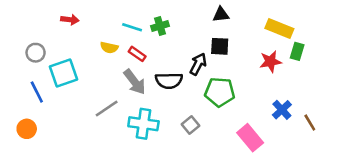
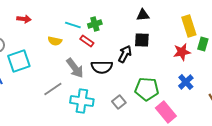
yellow rectangle: (279, 29) -> (189, 26), turned 50
red rectangle: (137, 54) -> (87, 41), moved
green pentagon: (220, 92) -> (147, 89), moved
blue cross: (282, 110) -> (186, 82), moved

